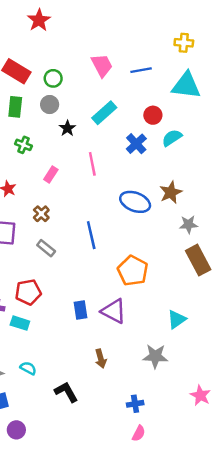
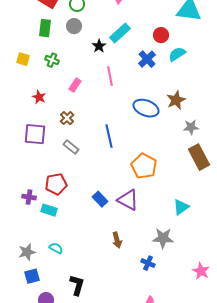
black star: (67, 128) -> (99, 46), moved
blue rectangle: (80, 310) -> (100, 199), turned -35
black L-shape: (66, 392) -> (77, 285), moved, turned 45
blue cross: (135, 404) -> (148, 263), moved, turned 32

